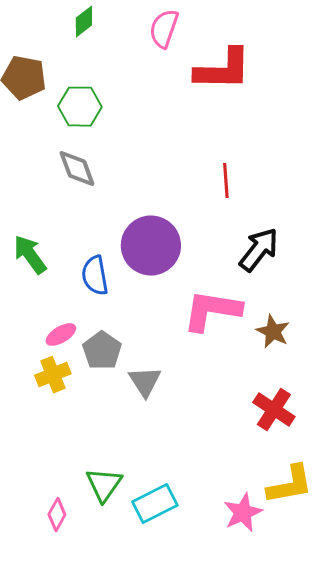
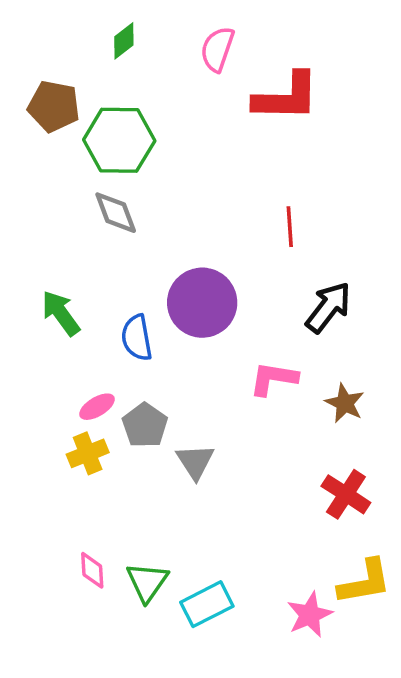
green hexagon: (80, 107) -> (119, 140), size x1.4
pink L-shape: (212, 311) -> (273, 379), size x0.7
pink diamond: (57, 515) -> (92, 570), moved, turned -32

